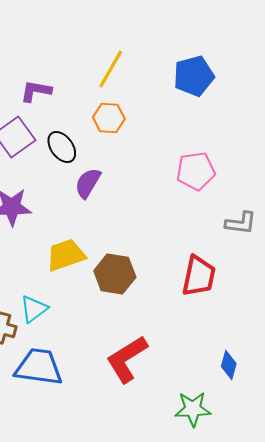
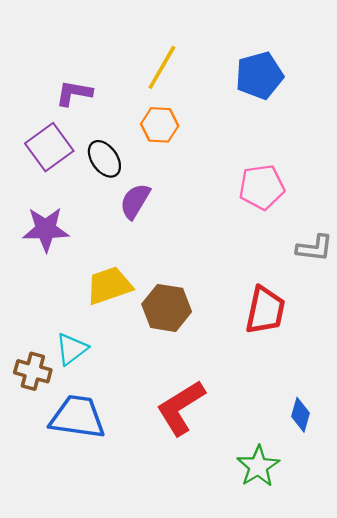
green star: (193, 409) -> (258, 466), turned -30

